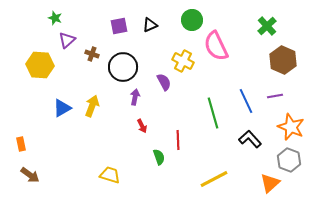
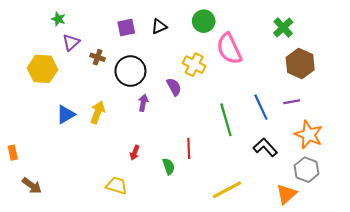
red arrow: (142, 126) -> (135, 153), moved, turned 48
orange rectangle: (21, 144) -> (13, 153), moved

